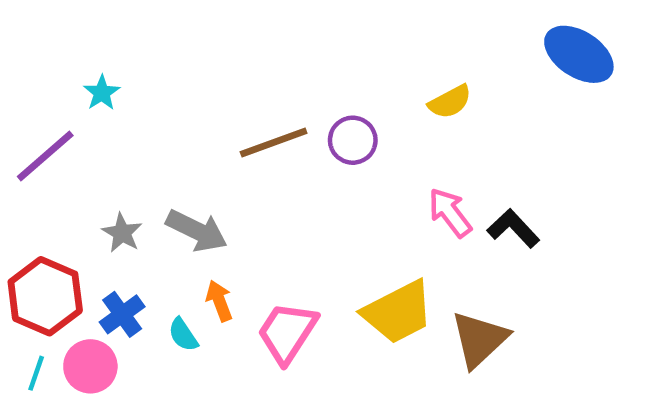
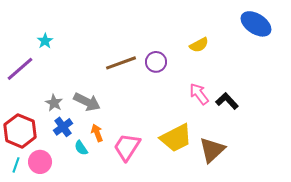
blue cross: (122, 314) -> (63, 127), moved

